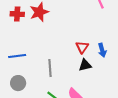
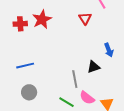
red triangle: (82, 47) -> (85, 18), moved
gray line: (50, 68) -> (75, 79), moved

